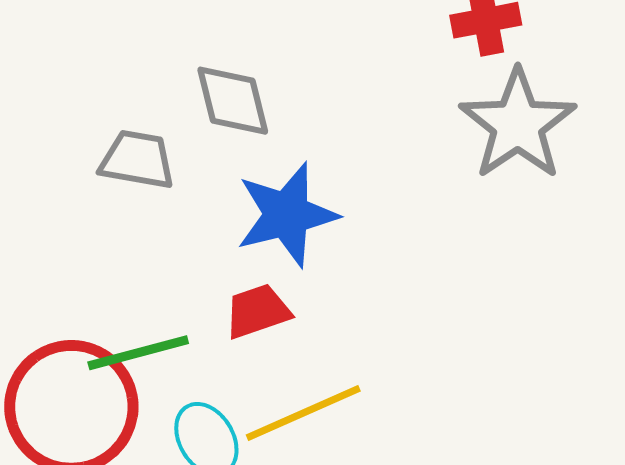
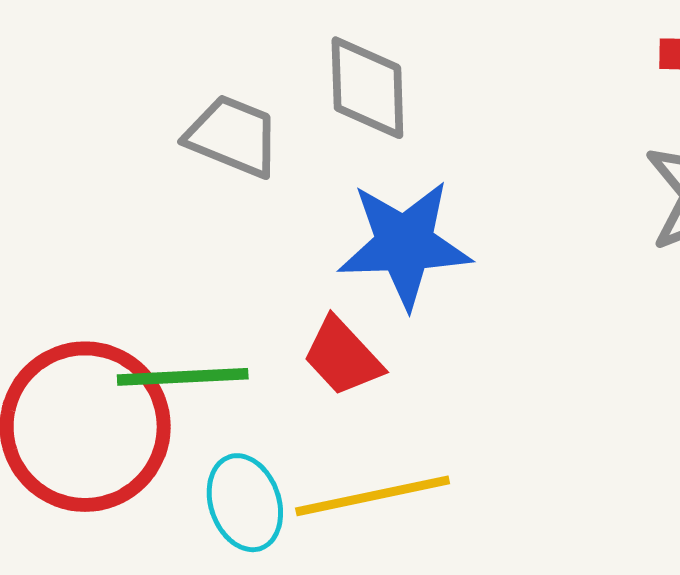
red trapezoid: (258, 311) -> (343, 357), turned -126

